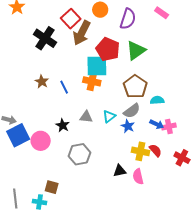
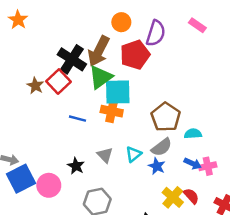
red square: (71, 19) -> (59, 81), moved
black cross: (45, 38) -> (72, 59), moved
red pentagon: (108, 49) -> (135, 55), moved, turned 30
green triangle: (136, 50) -> (101, 77), moved
brown star: (42, 82) -> (35, 86), moved
blue line: (64, 87) -> (77, 119), turned -48
gray triangle: (86, 117) -> (105, 155), turned 40
yellow cross: (140, 151) -> (173, 197), turned 30

